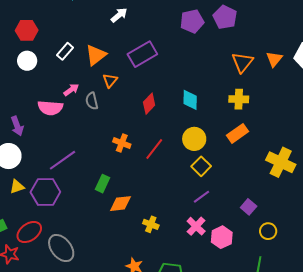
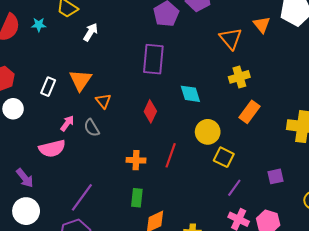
purple rectangle: (142, 54) -> (153, 59), moved, turned -36
green rectangle: (102, 184) -> (137, 198), moved
purple square: (249, 207) -> (276, 176), moved, turned -35

